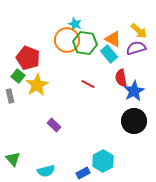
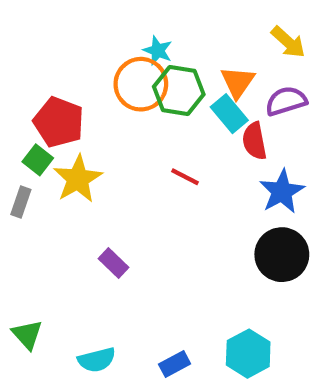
yellow arrow: (139, 31) -> (288, 42), moved
orange triangle: (113, 39) -> (238, 82), turned 36
red semicircle: (121, 78) -> (254, 141), moved
gray rectangle: (10, 96) -> (21, 202), turned 32
cyan hexagon: (103, 161) -> (248, 354), moved

